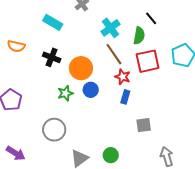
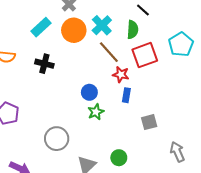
cyan rectangle: (53, 22) -> (41, 27), turned -66
orange circle: (81, 68) -> (74, 30), moved
green star: (65, 93) -> (96, 112), moved

